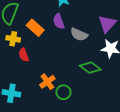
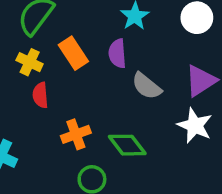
green diamond: (90, 68) -> (127, 145), moved
orange cross: (47, 82) -> (76, 134), moved

